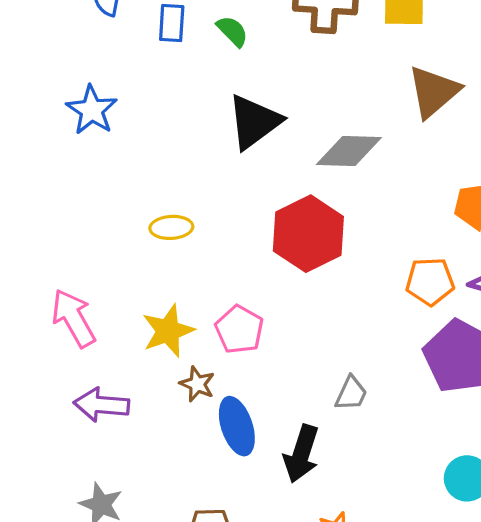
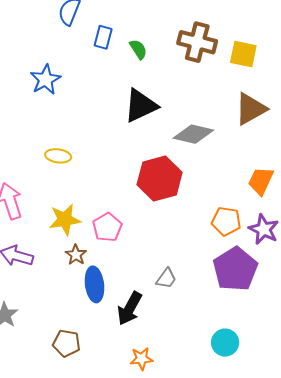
yellow ellipse: (171, 227) -> (58, 156), moved

